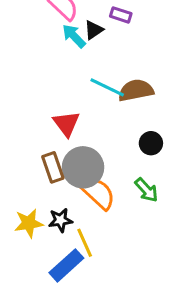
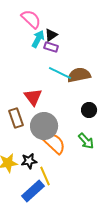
purple rectangle: (121, 15) -> (51, 47), moved
cyan arrow: (74, 36) -> (38, 39), turned 72
brown rectangle: (53, 167) -> (16, 118), moved

